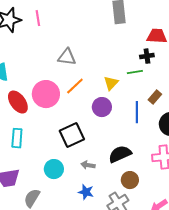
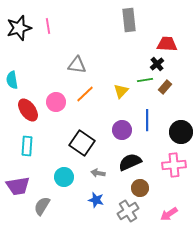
black cross: (147, 56) -> (157, 64), turned -32
pink circle: (46, 94) -> (56, 102), size x0.7
brown rectangle: (155, 97) -> (165, 87), moved
purple circle: (102, 107) -> (122, 130), moved
black square: (72, 135) -> (82, 143), turned -30

